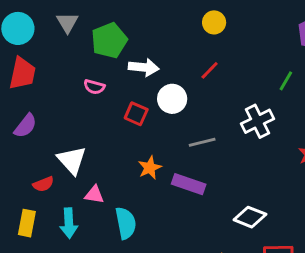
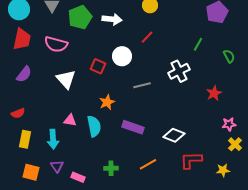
white arrow: (144, 67) -> (112, 19), moved
pink semicircle: (94, 87) -> (56, 44), moved, size x1.6
white triangle: (72, 160) -> (66, 79), moved
red semicircle: (43, 184) -> (18, 113), moved
purple rectangle: (189, 184) -> (133, 127), moved
cyan semicircle: (126, 223) -> (94, 126), moved

